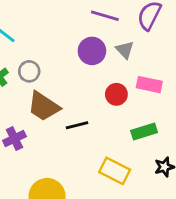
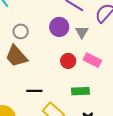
gray circle: (29, 71) -> (21, 31), moved
black line: (77, 125) -> (34, 91), moved

